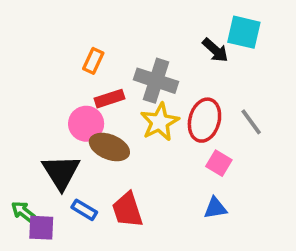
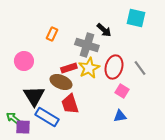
black arrow: (215, 50) -> (104, 30), moved
red rectangle: (109, 99) -> (69, 68), moved
pink circle: (86, 124) -> (24, 61), moved
blue rectangle: (84, 210) -> (47, 117), size x1.6
red trapezoid: (127, 210) -> (70, 104), moved

